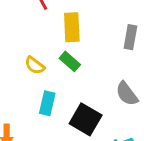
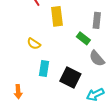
green rectangle: (70, 61) -> (83, 38), moved

